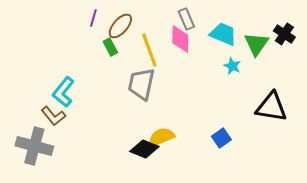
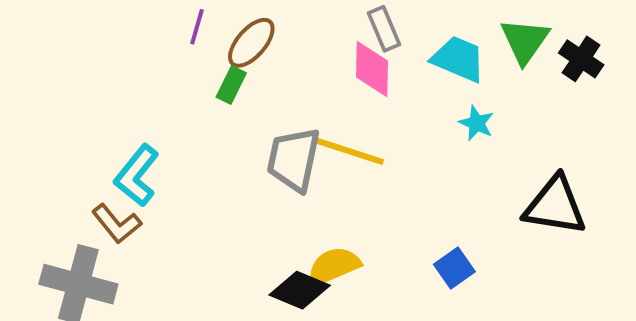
green triangle: (256, 44) -> (525, 41), moved
green rectangle: (110, 47) -> (231, 85), turned 54
yellow line: (149, 50) -> (350, 151), moved, turned -52

